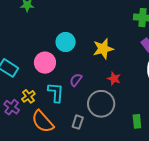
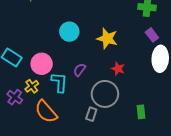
yellow star: (103, 49) -> (107, 39), turned 30
pink circle: (45, 63) -> (42, 64), moved
gray rectangle: (78, 122) -> (91, 114), moved

